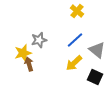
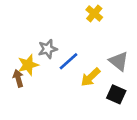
blue line: (75, 40) -> (68, 61), moved
brown arrow: (29, 64) -> (18, 78), moved

